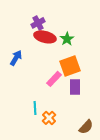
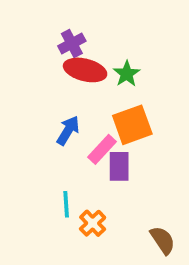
blue arrow: (16, 58) -> (68, 130), moved
purple rectangle: (75, 87) -> (119, 166), moved
brown semicircle: (86, 127) -> (163, 240), turned -77

